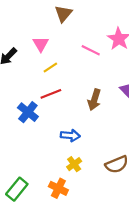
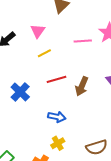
pink line: (91, 50) -> (83, 41), turned -36
red line: (51, 94) -> (57, 79), moved

